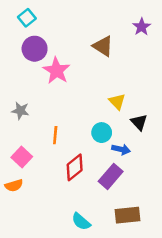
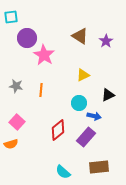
cyan square: (27, 18) -> (11, 17), moved, turned 32
purple star: (142, 27) -> (106, 41), moved
yellow triangle: (117, 102) -> (83, 75), moved, turned 48
black triangle: (139, 122) -> (108, 95), turned 48
orange line: (55, 135) -> (41, 90), moved

